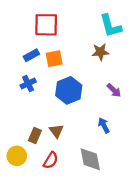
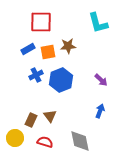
brown star: (100, 52) -> (68, 46), moved
blue cross: (28, 84) -> (36, 75), moved
blue arrow: (104, 125) -> (100, 111), moved, turned 48
red semicircle: (51, 160) -> (45, 142), turned -105

